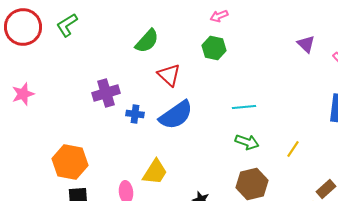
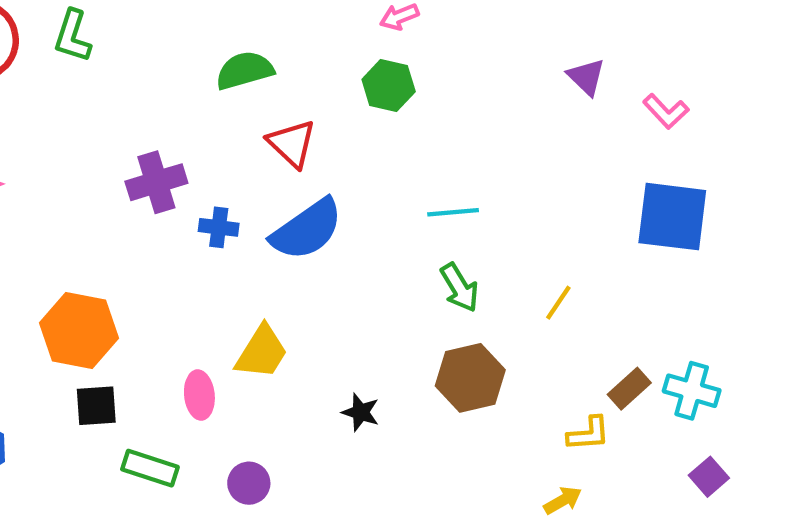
green L-shape: (67, 25) -> (73, 36), turned -40
green semicircle: (147, 41) -> (245, 70), turned -148
green arrow: (247, 142) -> (459, 288), turned 40

